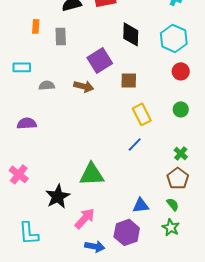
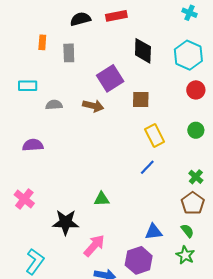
green triangle: (92, 174) -> (102, 199), size x0.6
black star: (58, 196) -> (66, 222), turned 30
cyan L-shape: (29, 233) -> (35, 261), turned -140

